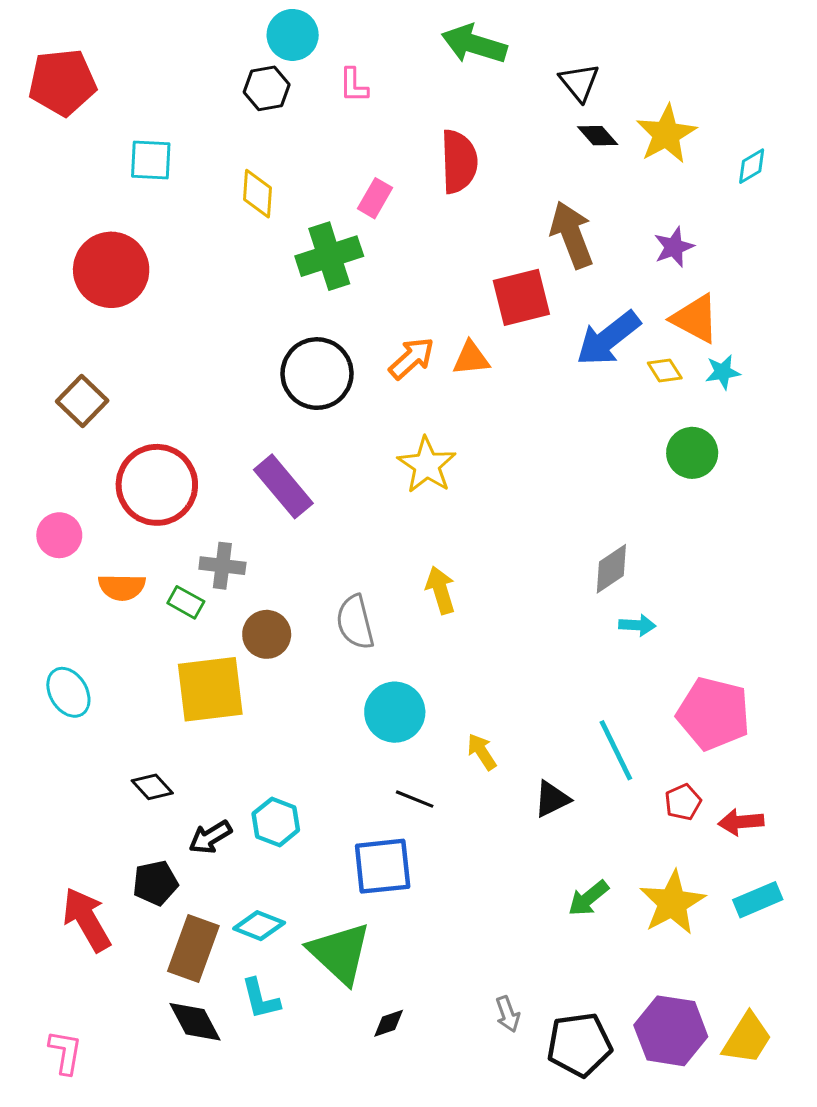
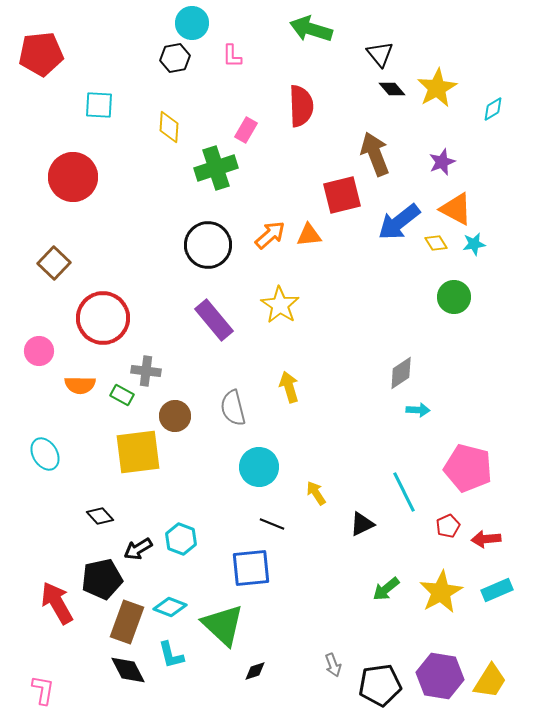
purple rectangle: (283, 486) -> (214, 320), moved
black pentagon: (155, 883) -> (102, 579), size x1.4

